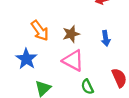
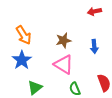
orange arrow: (40, 31) -> (24, 35), moved

